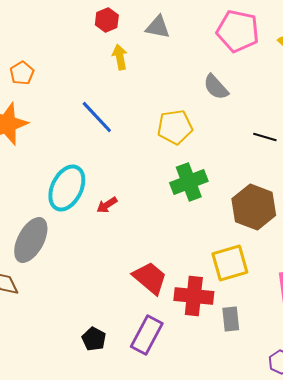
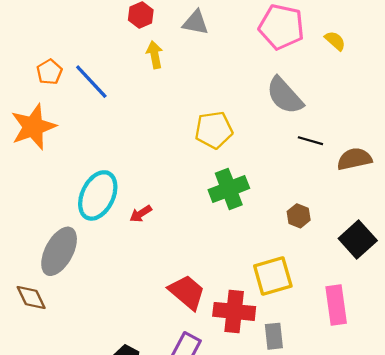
gray semicircle: (216, 87) -> (285, 96), moved, size x1.4
blue line: (97, 117) -> (91, 82), moved
brown hexagon: (254, 207) -> (299, 216), size x0.5

